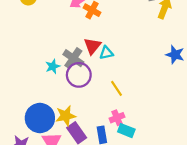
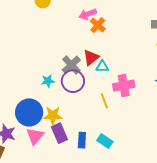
cyan star: (53, 66) -> (48, 81), moved
pink cross: (117, 118) -> (124, 85), moved, size x1.5

